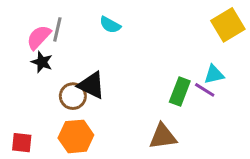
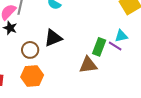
black triangle: (91, 85) -> (53, 38), moved, turned -48
brown triangle: (163, 136) -> (88, 65), moved

